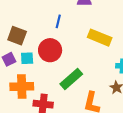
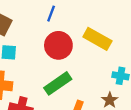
red circle: (50, 50) -> (58, 45), moved

